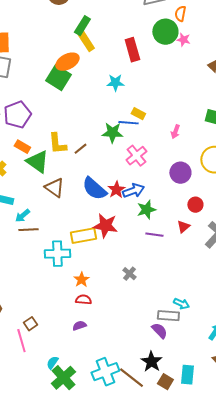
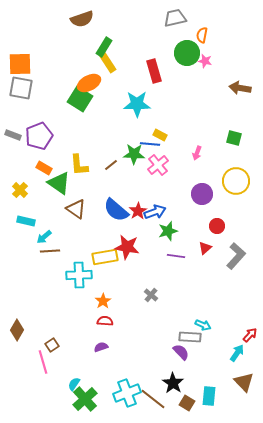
cyan star: (115, 83) -> (137, 104), size x1.5
brown line: (80, 149) -> (111, 165), moved
pink cross: (136, 156) -> (158, 165), moved

